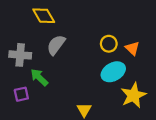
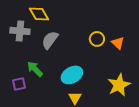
gray cross: (20, 55) -> (20, 31), moved
cyan ellipse: (113, 72) -> (72, 75), moved

